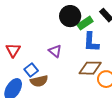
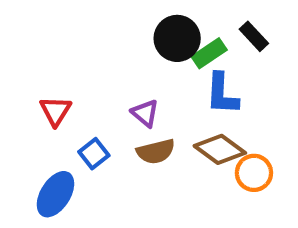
brown diamond: (90, 68) -> (220, 149), turned 35
brown semicircle: (39, 81) -> (156, 152), moved

